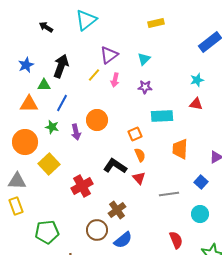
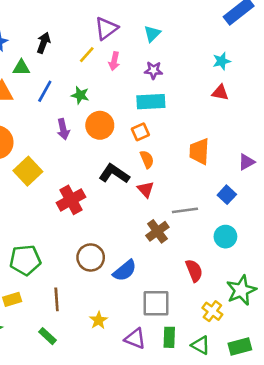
black arrow: (61, 66) -> (44, 43), size x0.7
cyan rectangle: (162, 116) -> (151, 102), moved
orange circle: (97, 120) -> (100, 125), moved
green star: (52, 127) -> (80, 95), moved
brown cross: (117, 210) -> (157, 231), moved

